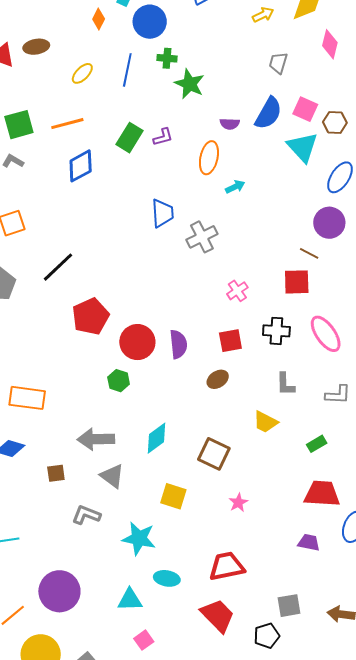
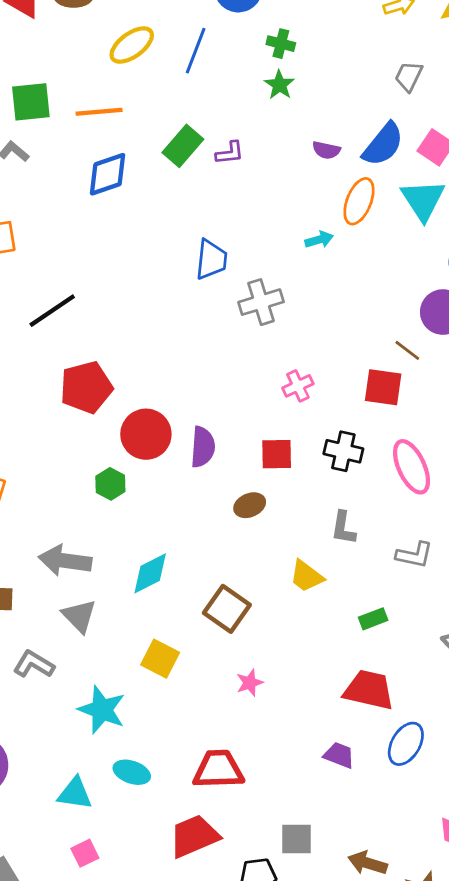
green cross: (167, 58) -> (281, 44), moved
yellow ellipse: (82, 73) -> (132, 45), size x1.4
green star: (190, 84) -> (279, 85), size x0.7
orange ellipse: (209, 158) -> (359, 201), moved
red trapezoid: (218, 616) -> (194, 836), turned -78

